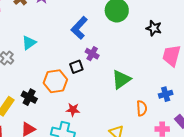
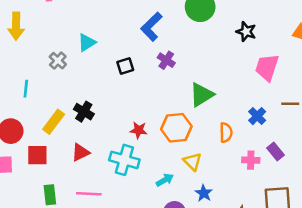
black square: (76, 67) -> (125, 66), moved
orange hexagon: (55, 81) -> (176, 128), moved
blue cross: (166, 94) -> (257, 116), turned -32

